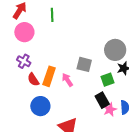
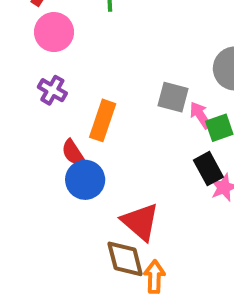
red semicircle: (33, 80) -> (73, 153), moved
pink arrow: (67, 80) -> (200, 115), moved

